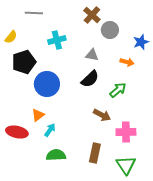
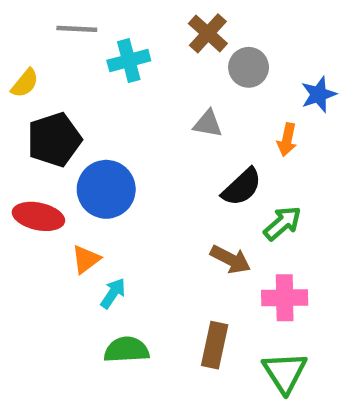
cyan cross: (57, 40) -> (129, 61), moved
orange arrow: (127, 62) -> (287, 140), turned 88
black semicircle: (90, 79) -> (242, 187), moved
green arrow: (118, 90) -> (282, 223), moved
red ellipse: (17, 132) -> (38, 216), moved

